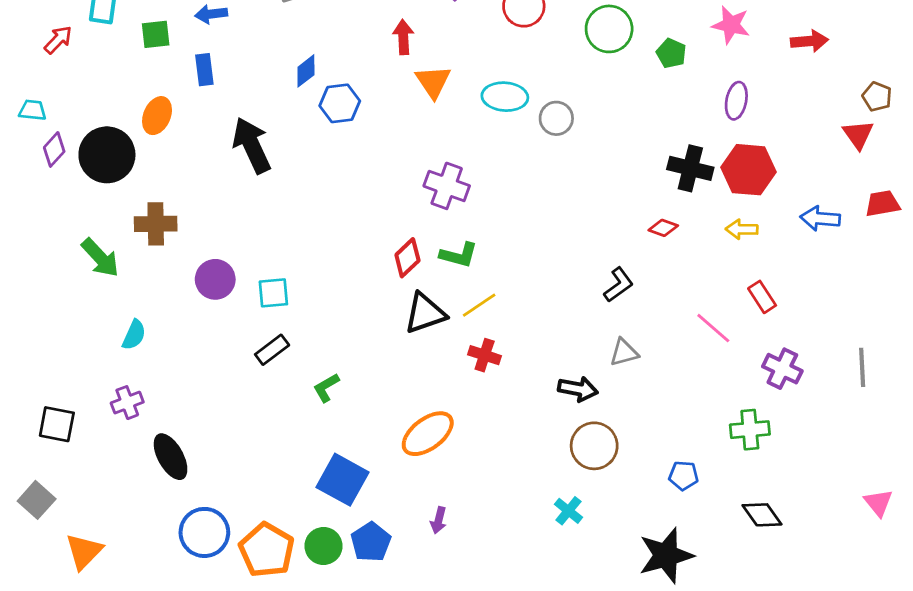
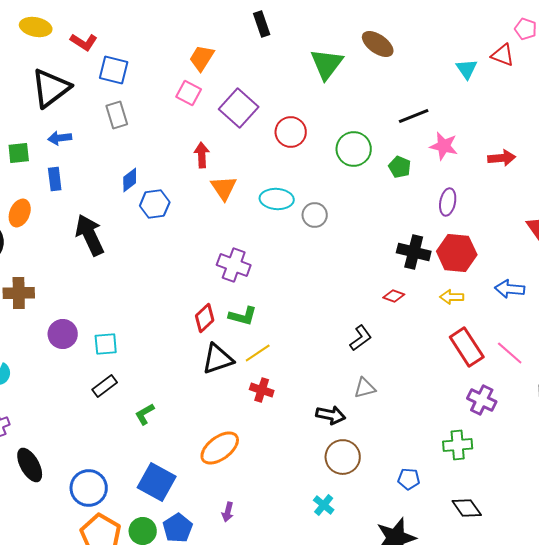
red rectangle: (762, 297) -> (467, 347), size x1.6
pink line: (713, 328) -> (510, 353), moved
blue circle: (204, 532) -> (89, 488), moved

